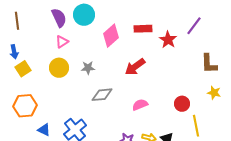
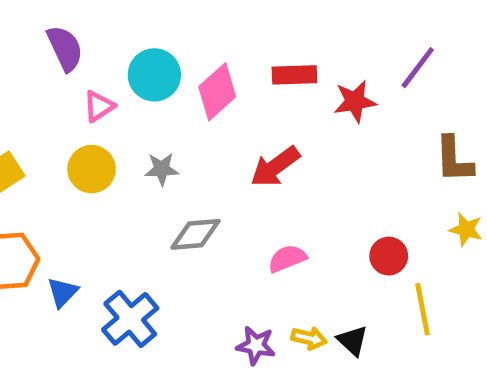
cyan circle: (84, 15) -> (154, 75), moved
purple semicircle: (59, 18) -> (65, 48), moved
red star: (168, 40) -> (355, 101), turned 30
blue triangle: (44, 130) -> (63, 292), moved, turned 48

